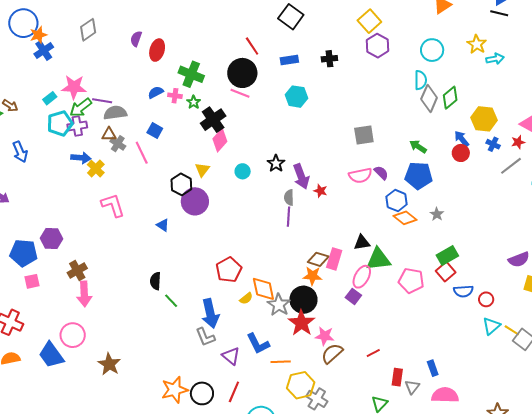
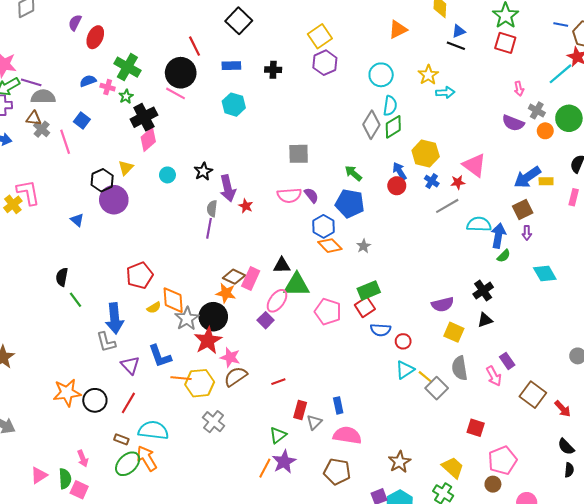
cyan semicircle: (421, 80) -> (390, 106), moved
yellow cross: (96, 169) -> (13, 204), moved
yellow hexagon: (301, 385) -> (200, 383), moved

